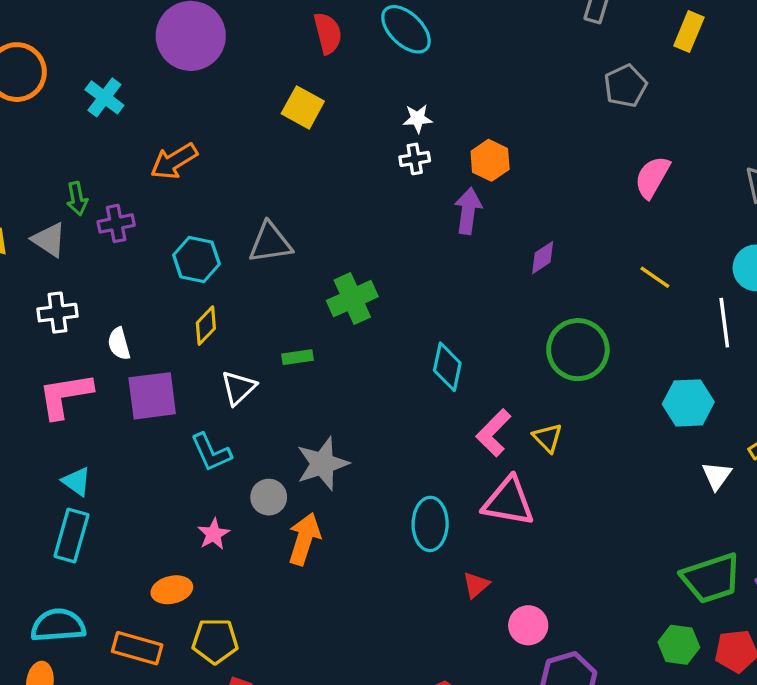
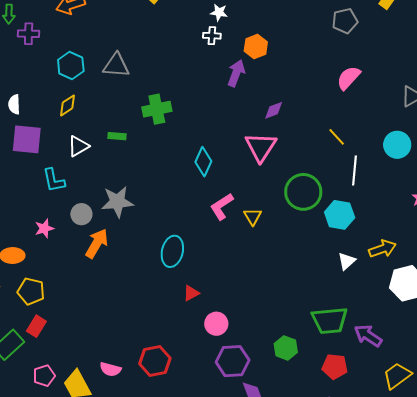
white line: (724, 323) -> (354, 170), moved
green circle: (578, 350) -> (303, 192), moved
pink triangle: (508, 502) -> (261, 147), moved, turned 40
green hexagon: (679, 645) -> (286, 348), moved

